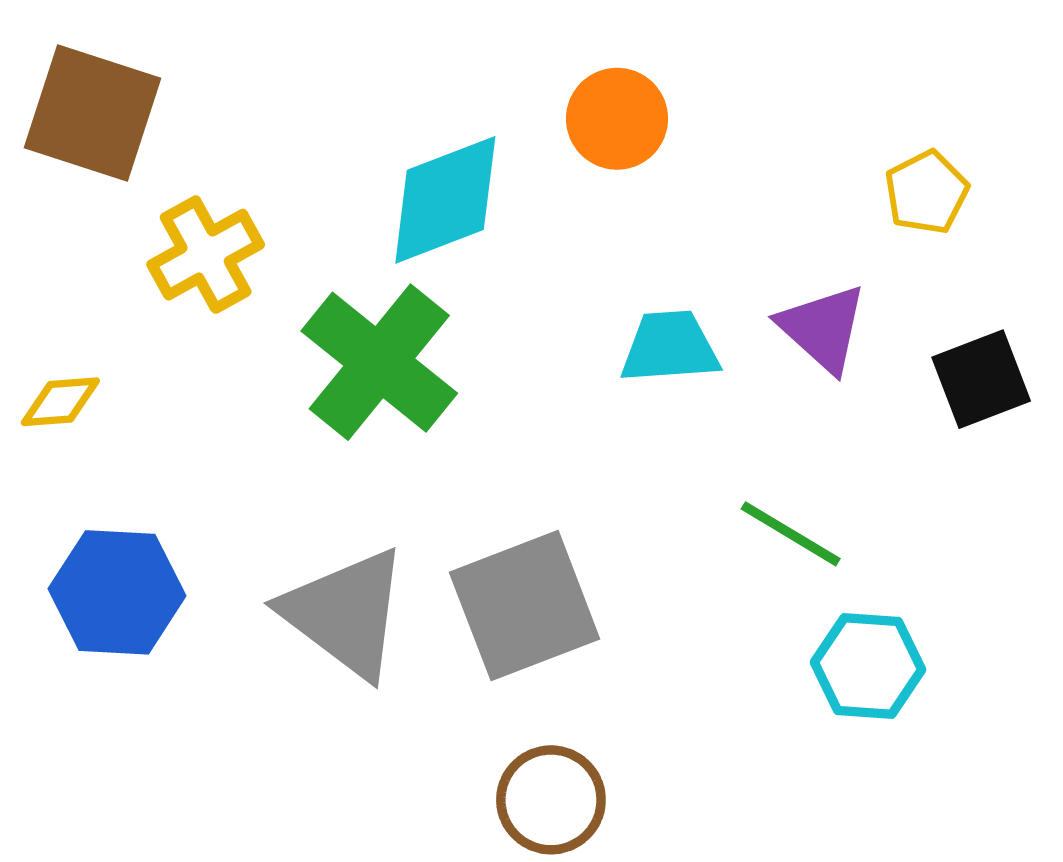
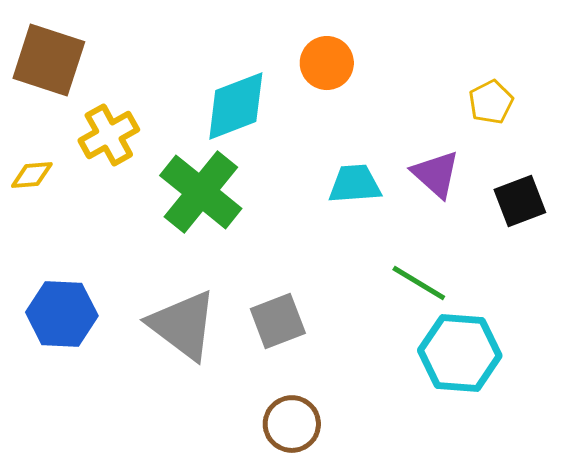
yellow diamond: (60, 402) -> (32, 175), moved
gray square: (525, 606) -> (278, 321), size x0.7
cyan hexagon: (868, 666) -> (460, 353), size x1.4

